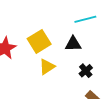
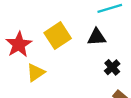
yellow triangle: (47, 67) -> (36, 73), moved

